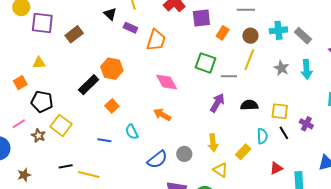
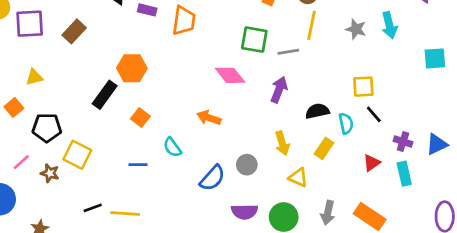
pink diamond: (167, 82) -> (230, 75), moved
black semicircle: (249, 105) -> (317, 111), moved
purple cross: (306, 124) -> (403, 141), moved

